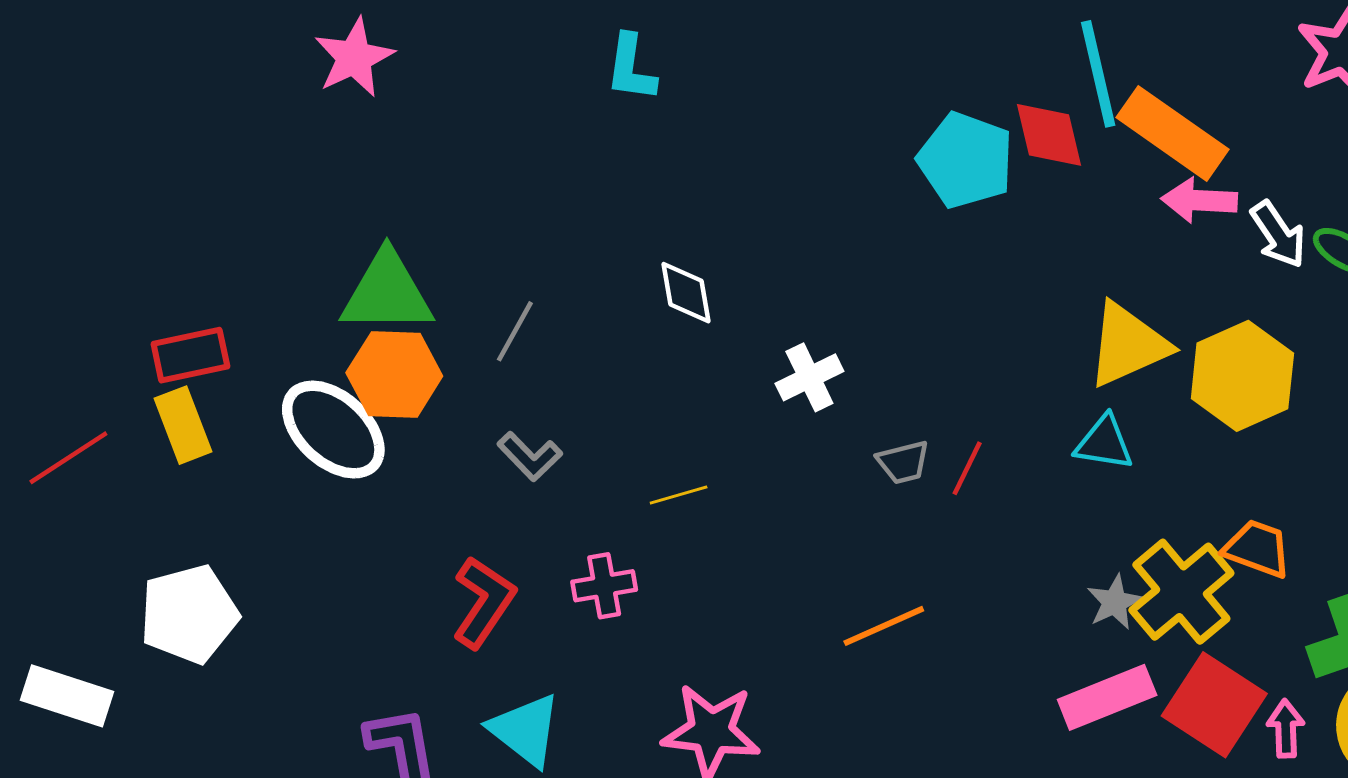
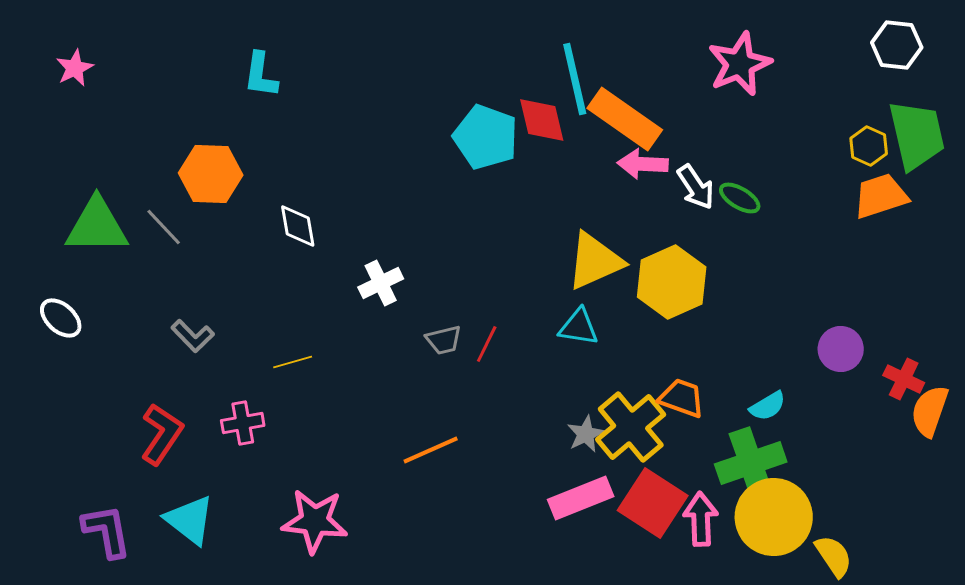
pink star: (354, 58) -> (75, 68), size x0.7
gray line: (515, 331) -> (164, 227), moved, turned -72
orange hexagon: (394, 374) -> (211, 174), moved
white ellipse: (333, 430) -> (61, 318), size x0.6
pink arrow: (1286, 729) -> (701, 519), size x1.4

